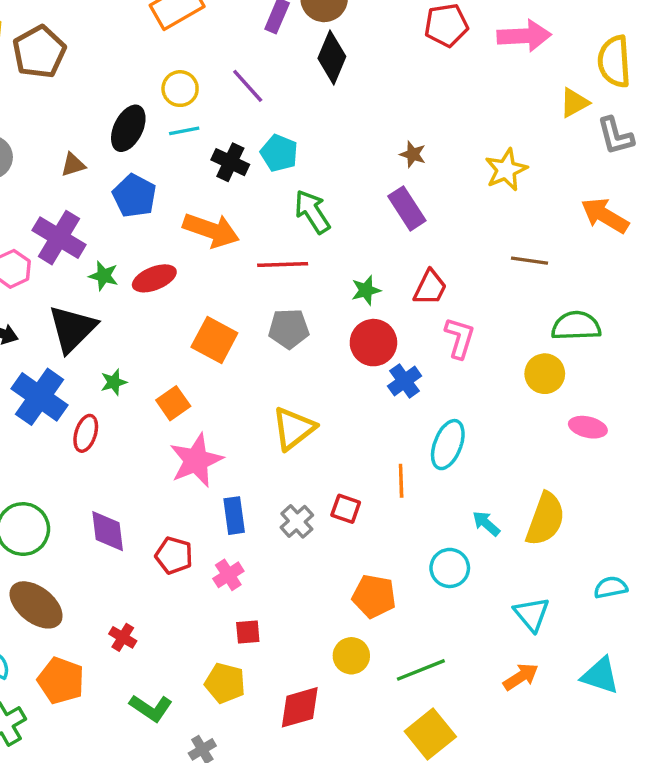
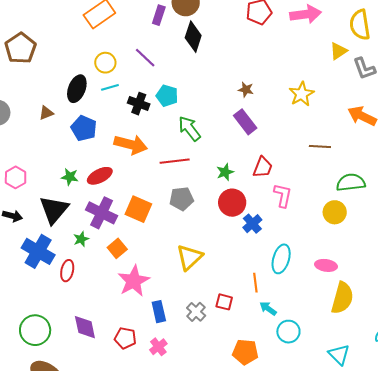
purple cross: (59, 238) -> (102, 213), moved
pink ellipse: (588, 427) -> (326, 265), moved
cyan arrow: (486, 523) -> (268, 308), moved

